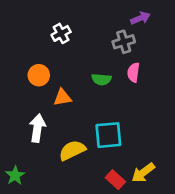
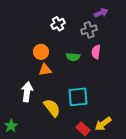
white cross: (61, 33) -> (58, 24), moved
orange circle: (39, 75) -> (41, 52), moved
yellow semicircle: (72, 150) -> (52, 108), turned 78

